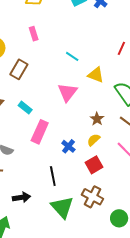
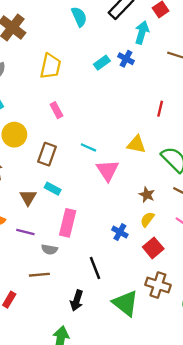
cyan line: (72, 56) -> (88, 147), moved
cyan rectangle: (25, 108) -> (53, 189), moved
pink rectangle: (40, 132) -> (68, 223), moved
black line: (53, 176) -> (95, 268), moved
black arrow: (21, 197) -> (77, 300), turned 126

